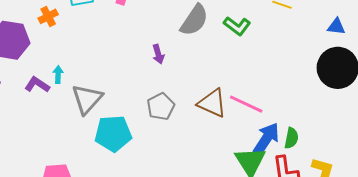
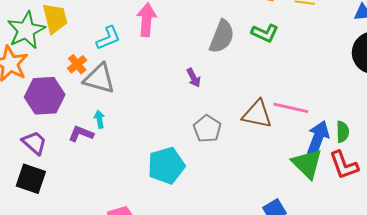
gray triangle: (87, 99) -> (99, 79), moved, turned -44

